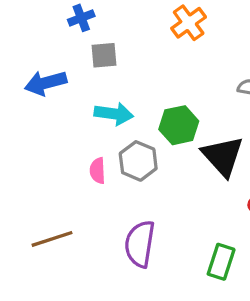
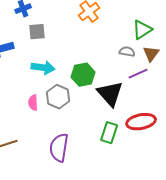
green rectangle: (221, 262) -> (109, 133), moved

